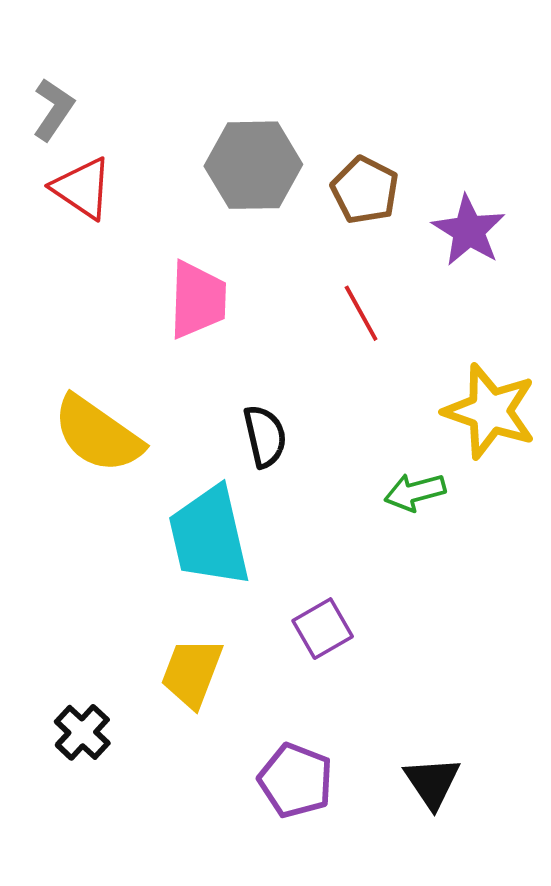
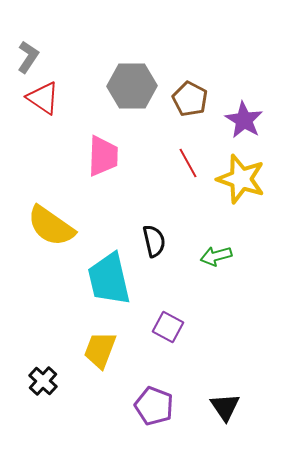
yellow star: (490, 411) -> (241, 179), moved
black semicircle: (265, 436) -> (154, 241), moved
purple square: (323, 629) -> (168, 327), turned -32

